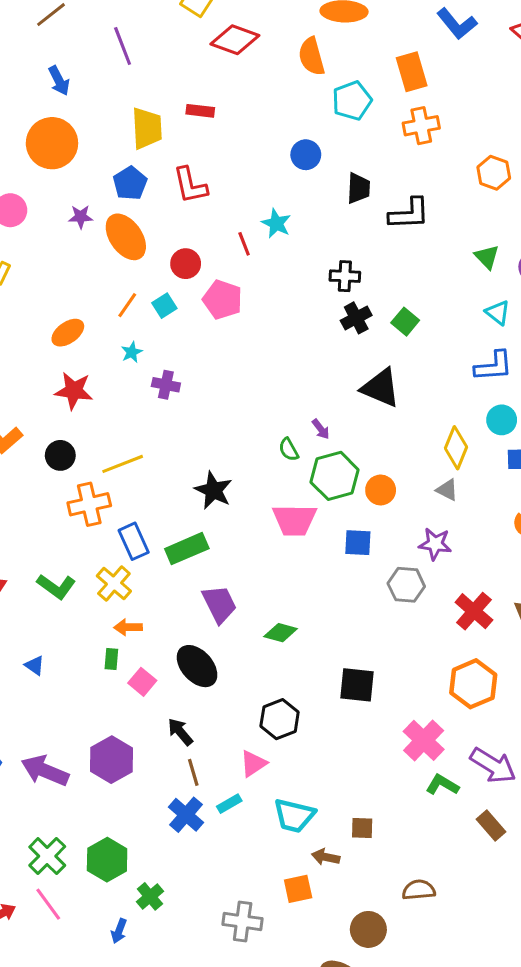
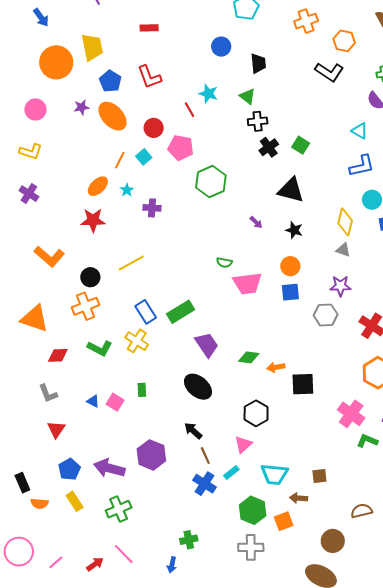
blue arrow: (59, 81) -> (41, 17), moved
orange cross: (421, 126) -> (306, 21), moved
yellow trapezoid: (147, 128) -> (92, 47), moved
black L-shape: (409, 214) -> (329, 72), moved, turned 44
green triangle: (487, 257) -> (247, 96), moved
orange ellipse: (68, 333) -> (98, 186), moved
green semicircle: (289, 450) -> (224, 263), moved, turned -42
black circle: (60, 455) -> (90, 277), moved
green hexagon: (335, 476) -> (211, 182), moved
black star: (213, 490) -> (294, 230), moved, size x0.7
orange circle: (381, 490) -> (290, 266), moved
orange cross: (89, 504) -> (86, 306), moved
orange arrow: (128, 627) -> (276, 367), moved
pink square: (142, 682) -> (115, 402), moved
green cross: (47, 856) -> (119, 509), moved, turned 30
green hexagon: (107, 860) -> (253, 510), moved
green cross: (150, 896) -> (189, 540), turned 36

